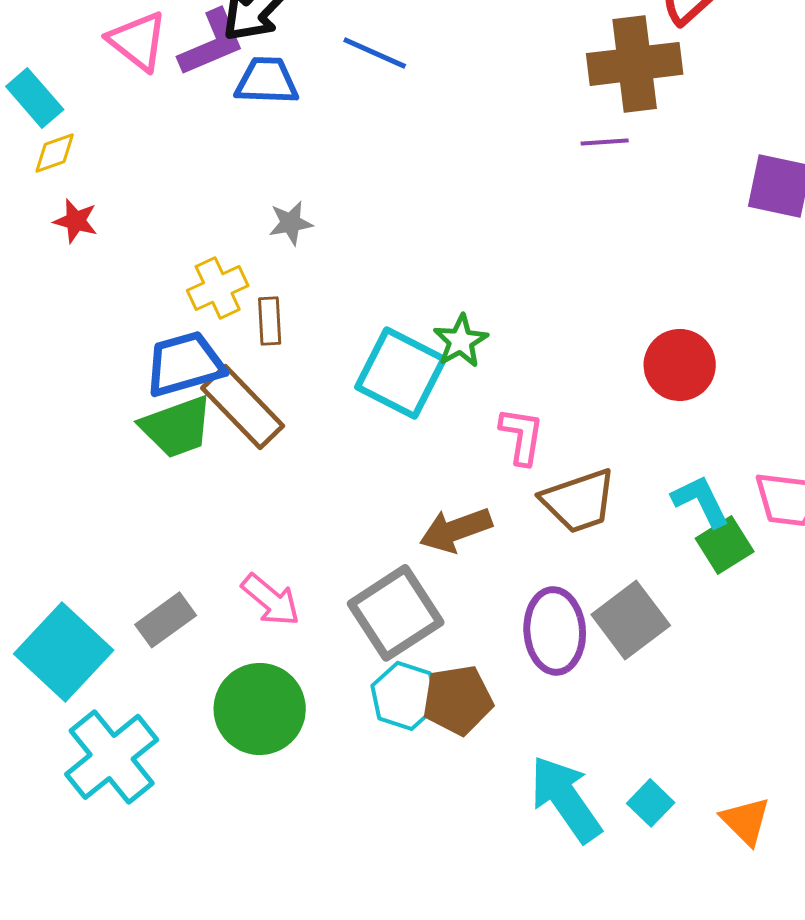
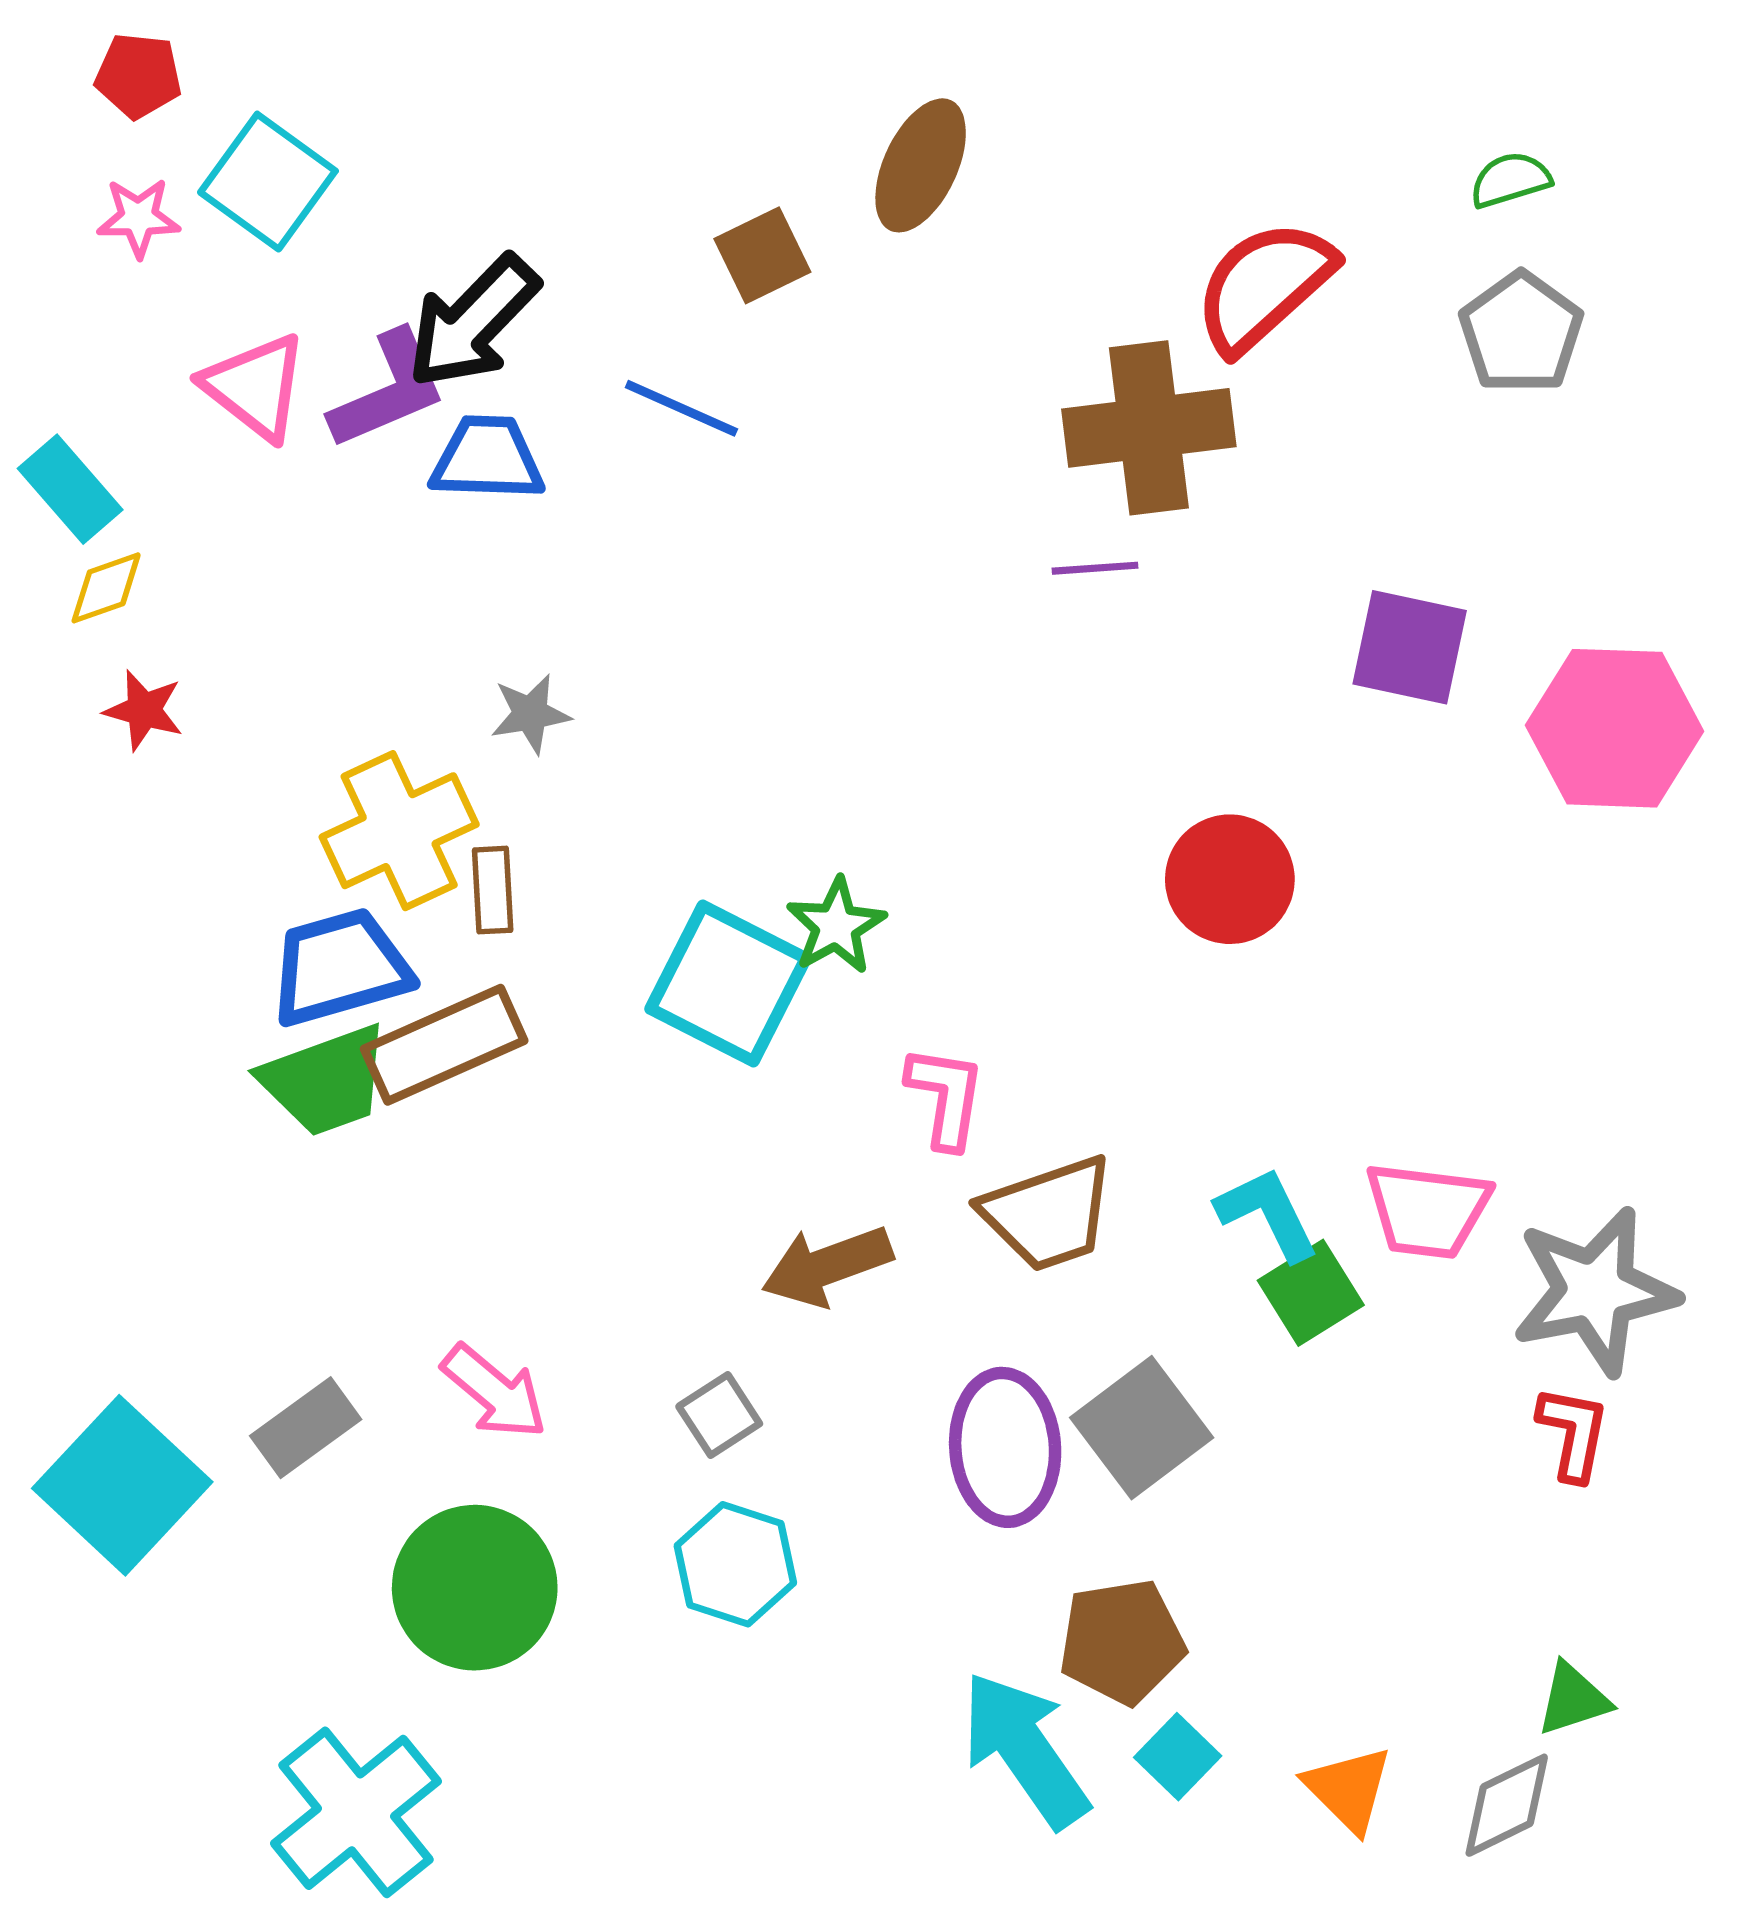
yellow cross: (218, 288) -> (399, 831), size x1.4
red circle: (680, 365) -> (1230, 879), moved
brown rectangle: (243, 407) -> (444, 1045), turned -70
gray square: (396, 613) -> (719, 1415), size x0.5
brown pentagon: (458, 700) -> (1122, 1642), moved
cyan cross: (112, 757) -> (356, 1812), moved

